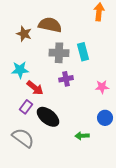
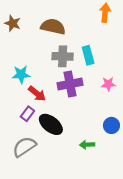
brown star: (24, 34) -> (13, 23), moved
purple cross: (66, 79) -> (70, 84), size x1.6
pink star: (102, 87) -> (108, 84), moved
gray semicircle: (23, 138) -> (24, 147), turned -70

